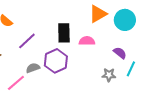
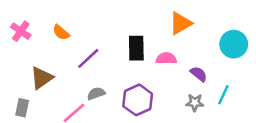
cyan circle: (125, 20) -> (234, 44), moved
purple semicircle: (120, 53) -> (199, 74), moved
purple hexagon: (56, 61) -> (138, 100), moved

